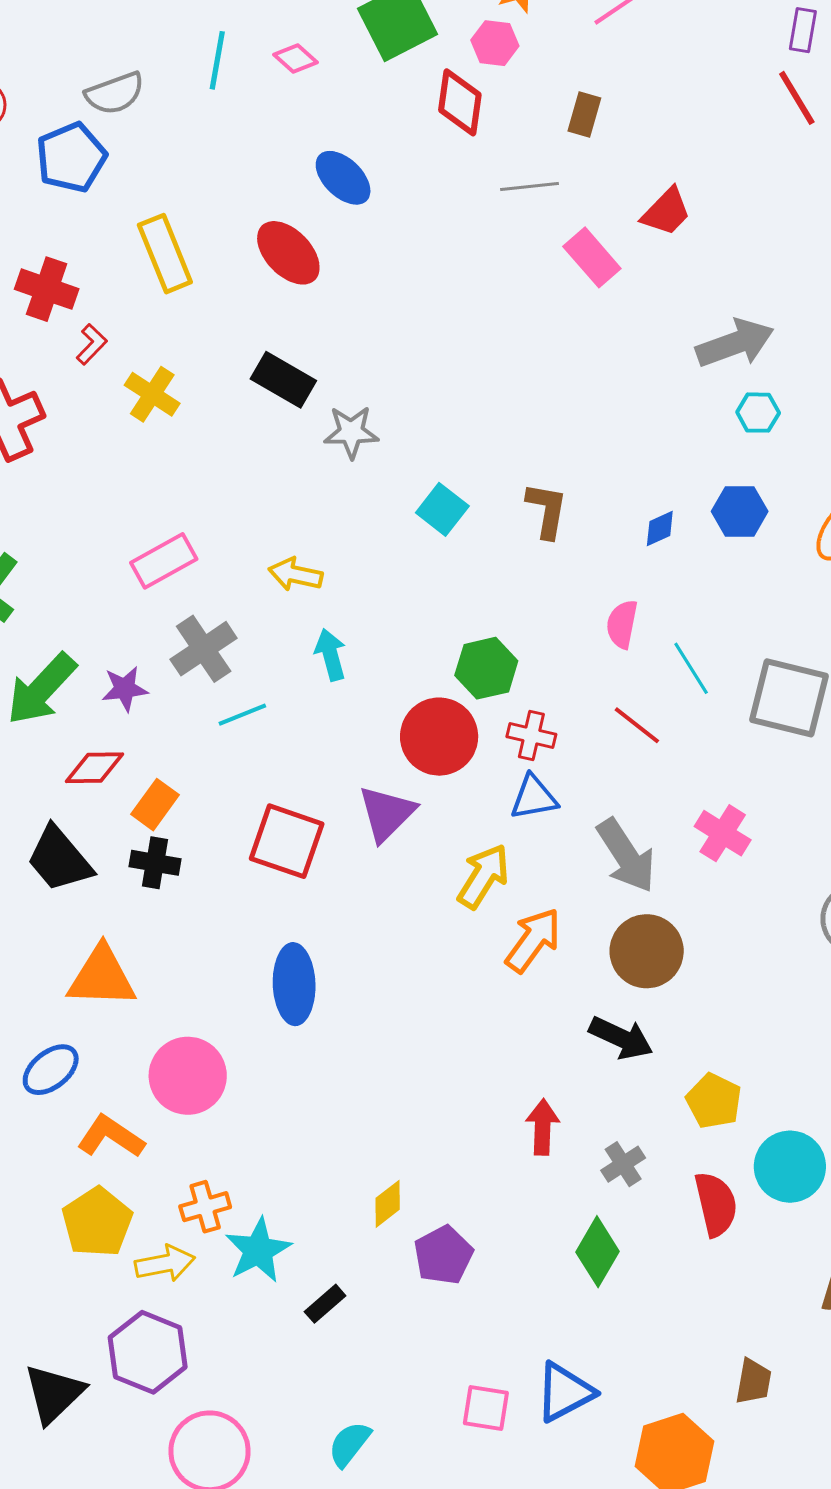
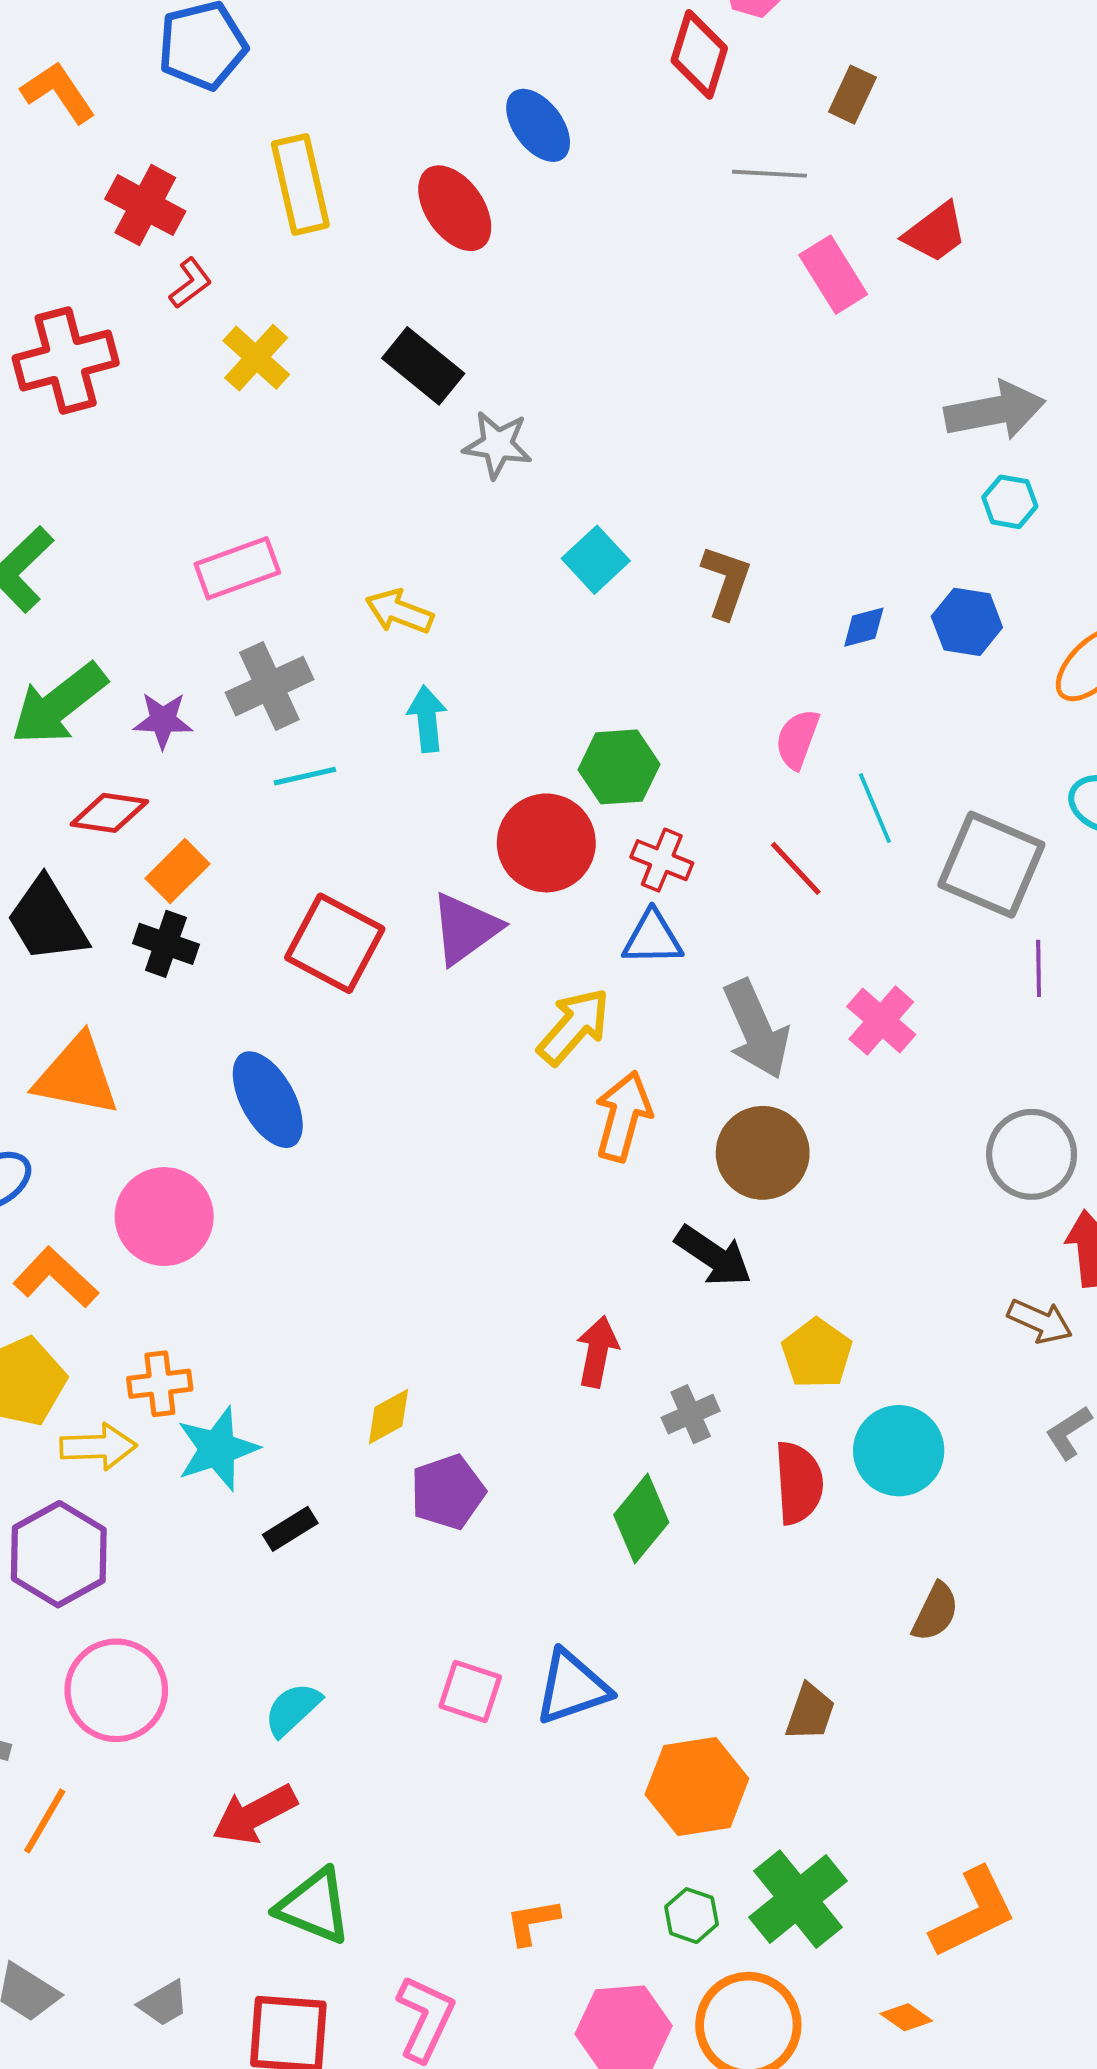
orange arrow: (533, 940) -> (623, 1116), turned -30
blue ellipse: (294, 984) -> (268, 1100), moved, turned -36

